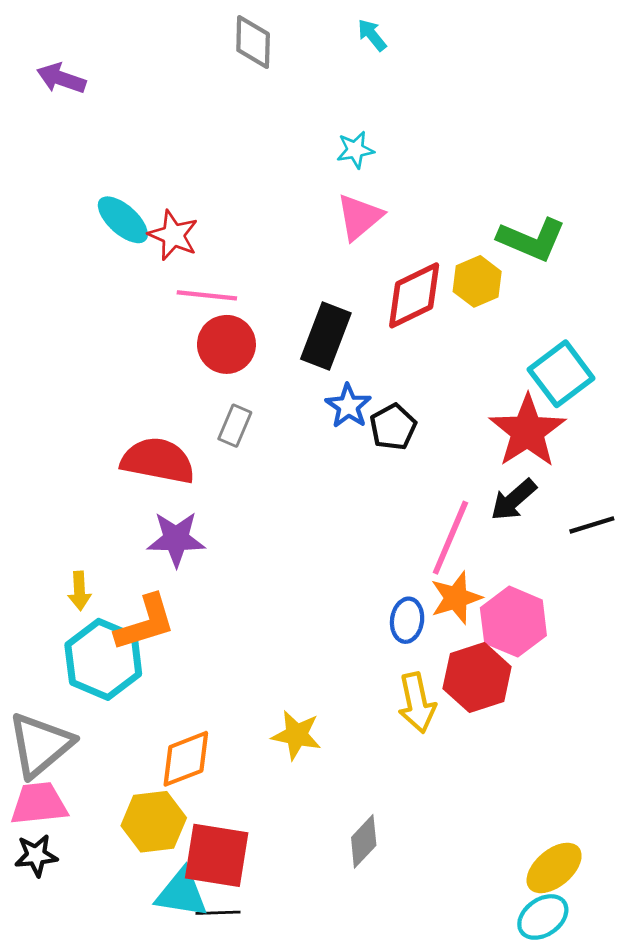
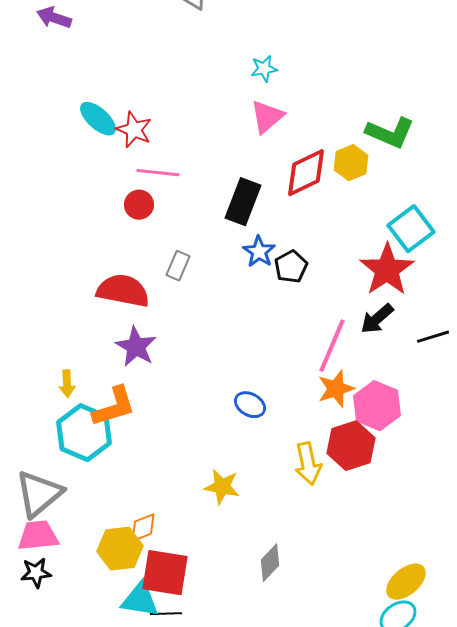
red circle: (226, 344) -> (139, 205), moved, size x0.7
purple star: (176, 539) -> (136, 347), turned 30
blue ellipse: (407, 620) -> (250, 405), moved, turned -68
orange diamond: (186, 759) -> (143, 528), moved, size x0.7

